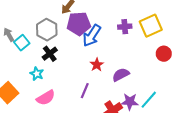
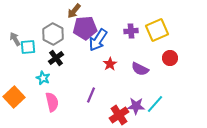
cyan square: (22, 43) -> (28, 47), turned 35
red star: (97, 65) -> (110, 64), moved
purple semicircle: (121, 75) -> (140, 69), moved, turned -126
pink semicircle: (46, 98) -> (52, 102), turned -72

